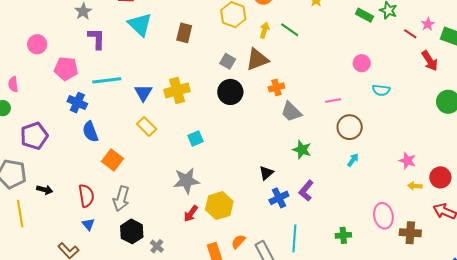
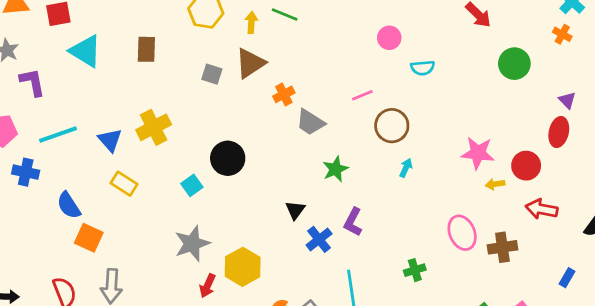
black circle: (230, 92) -> (228, 158), moved
blue semicircle: (90, 132) -> (69, 205), moved
green star: (302, 150) -> (335, 169), turned -30
pink star: (407, 161) -> (478, 153), size x1.4

